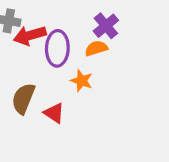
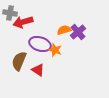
purple cross: (106, 26) -> (78, 32), moved
purple ellipse: (57, 48) -> (40, 44), moved, turned -75

